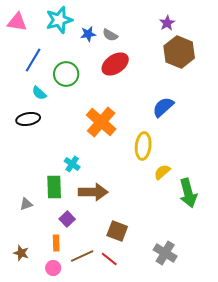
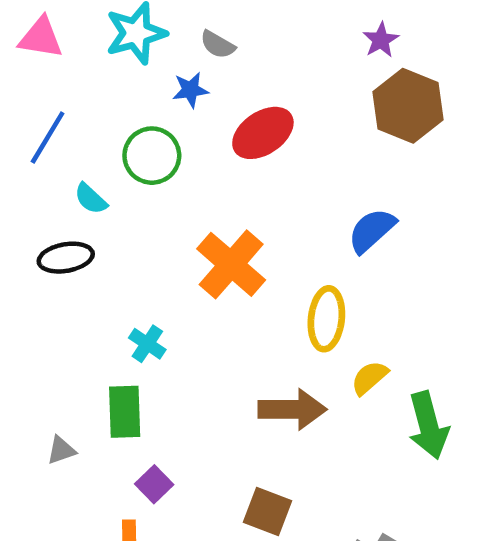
blue star: (88, 34) -> (190, 90), moved
gray semicircle: (110, 35) -> (218, 45), moved
blue line: (33, 60) -> (48, 137), moved
cyan cross: (72, 164) -> (147, 344), moved
brown arrow: (93, 192) -> (292, 409), moved

